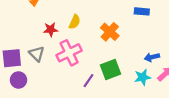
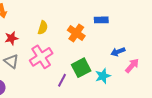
blue rectangle: (142, 11) -> (101, 20), moved
red star: (51, 30) -> (11, 38), moved
cyan star: (143, 77) -> (103, 76), moved

